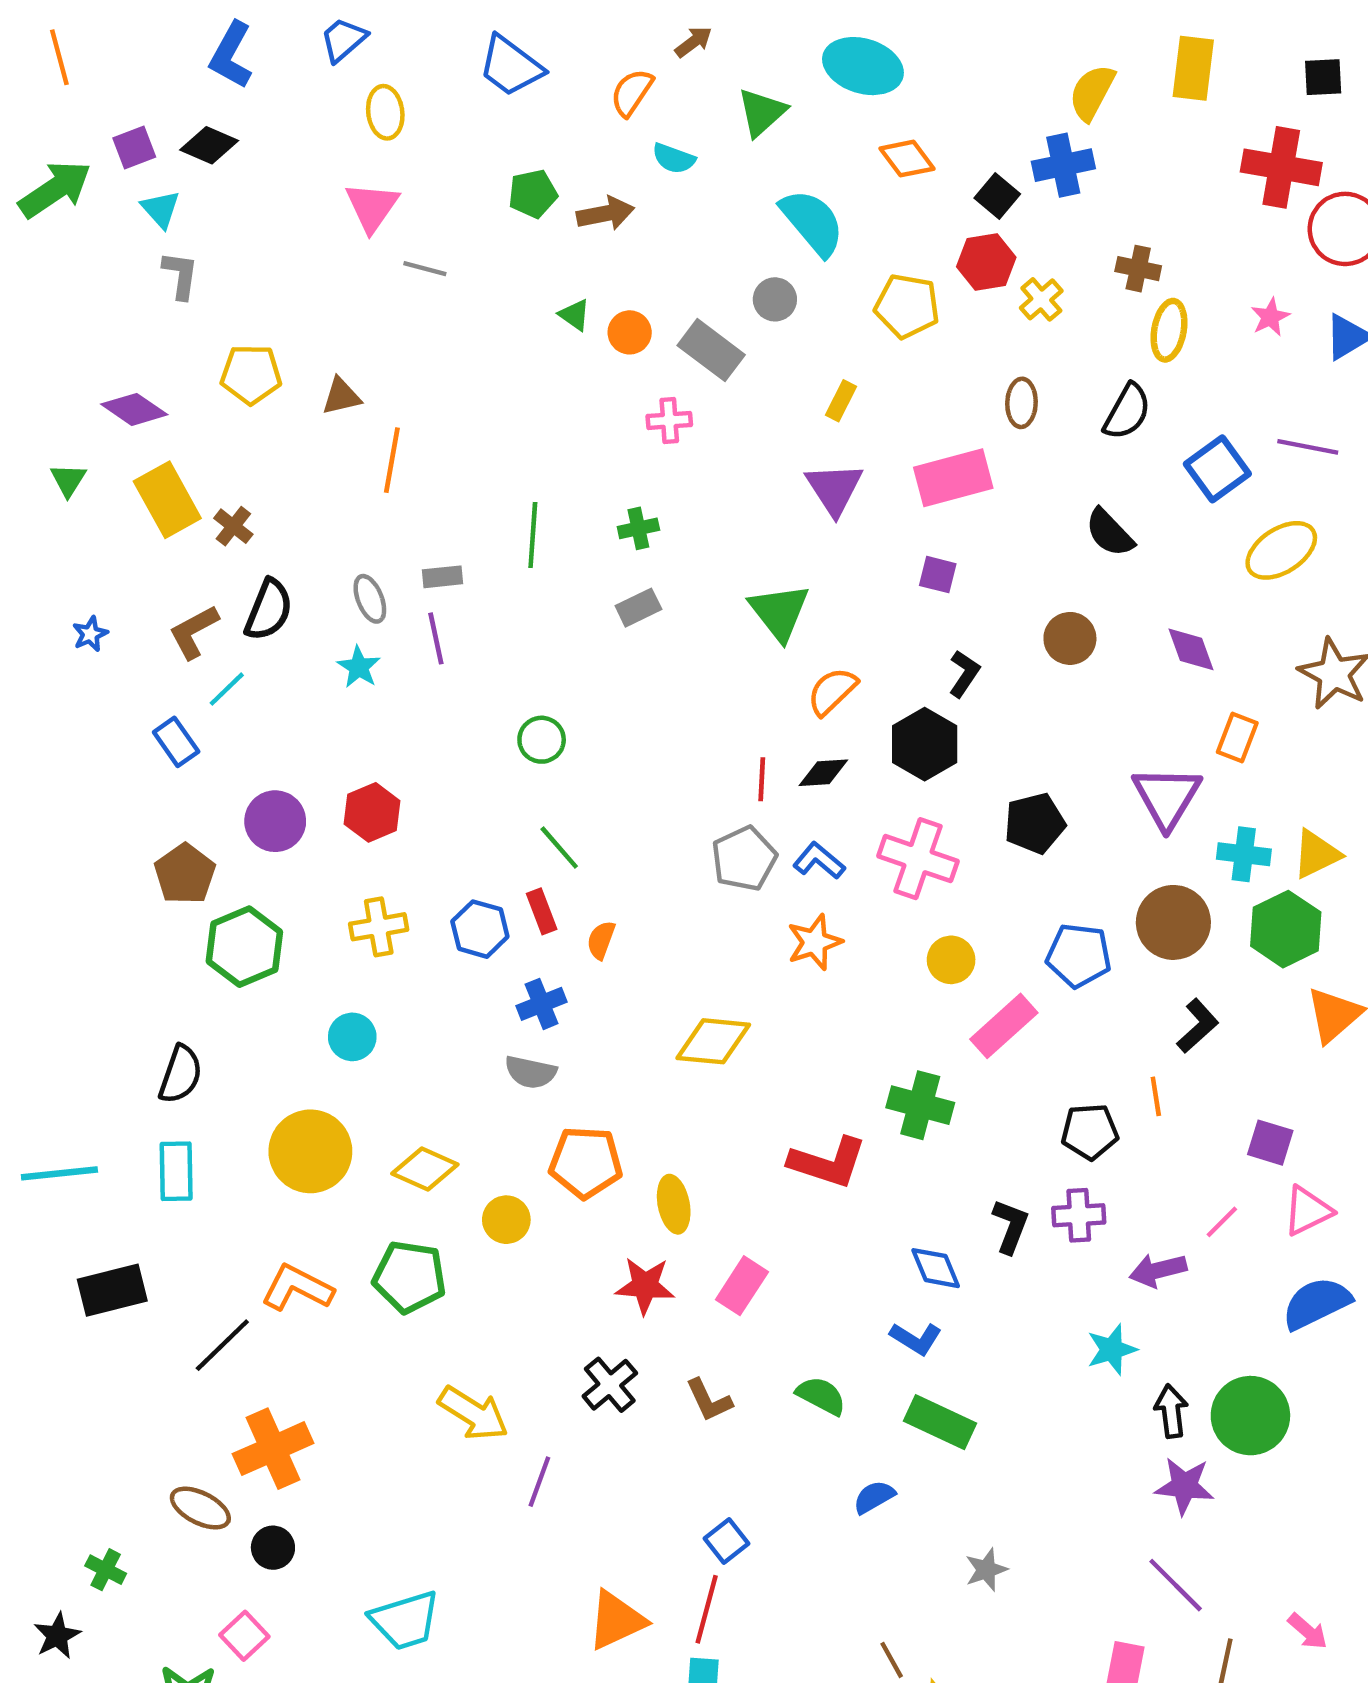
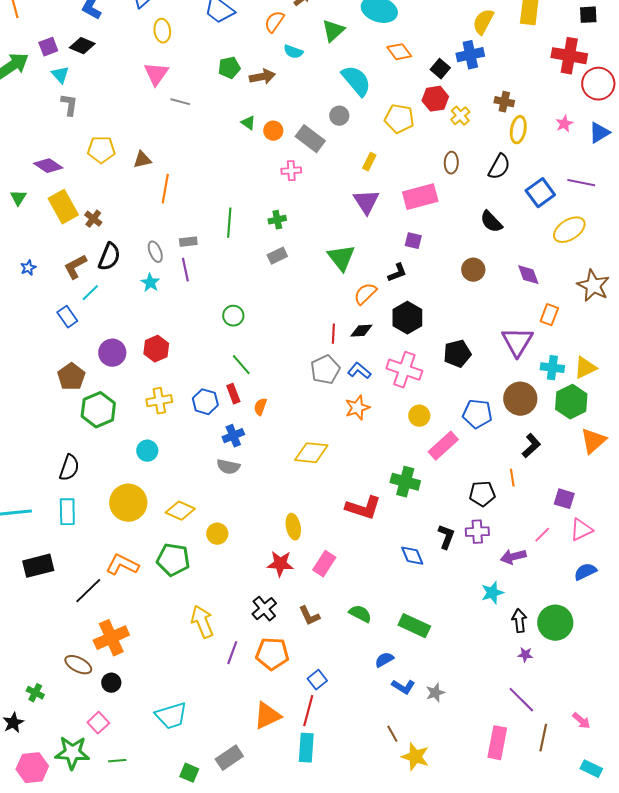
black L-shape: (964, 674) -> (397, 273), moved, turned 35
orange pentagon: (586, 1162) -> (272, 654), moved
blue semicircle: (1316, 1303) -> (585, 572), size x0.7
blue L-shape: (916, 1339) -> (403, 687), moved
yellow arrow: (473, 1413) -> (202, 622), turned -144
purple star: (1184, 1486) -> (525, 655), size x0.6

